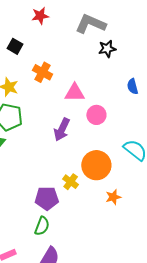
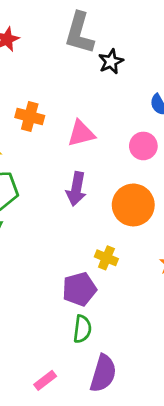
gray L-shape: (91, 24) -> (79, 33), turned -84
pink circle: (96, 115) -> (143, 146), moved
orange circle: (96, 165) -> (133, 205), moved

